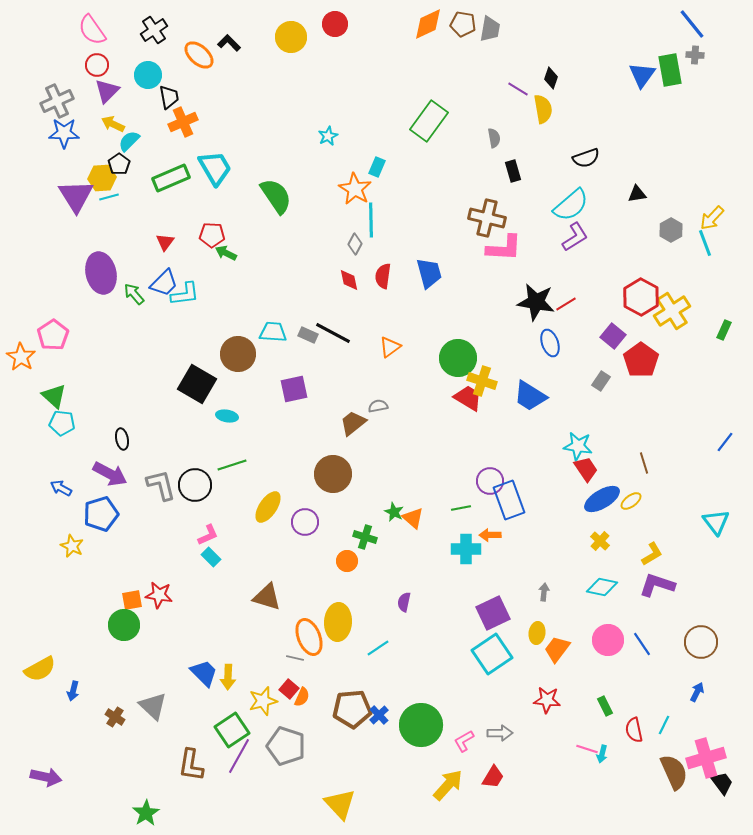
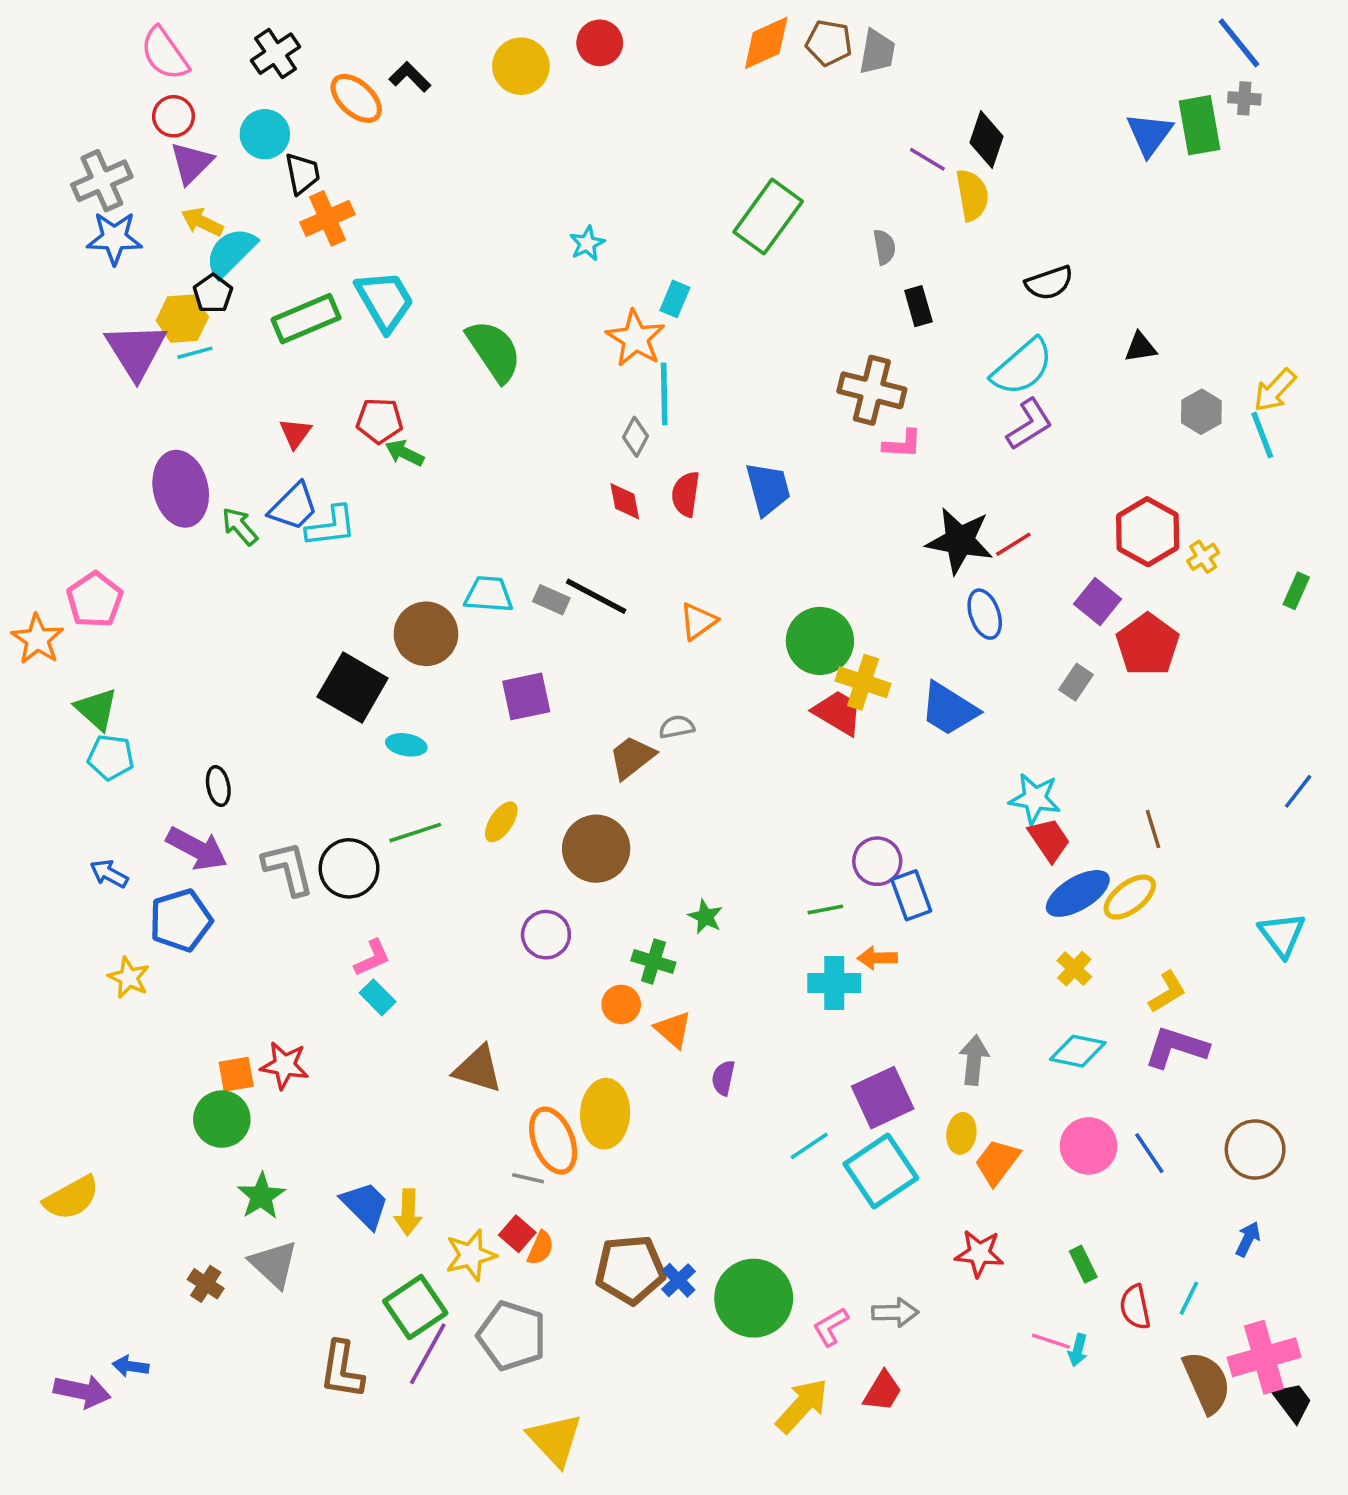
black diamond: (551, 78) -> (986, 140), size x1.4
cyan semicircle: (129, 141) -> (231, 252), size x1.4
pink L-shape: (504, 248) -> (902, 444), size x0.6
yellow cross: (672, 311) -> (1203, 557), size x0.5
blue rectangle: (509, 500) -> (911, 895), size x0.7
yellow ellipse: (631, 501) -> (1130, 897), size x1.4
yellow ellipse: (268, 507) -> (501, 822), moved, size x0.7
orange triangle: (413, 518) -> (673, 1030), moved
gray arrow: (544, 592) -> (974, 1060), size x1.5
cyan line: (378, 648) -> (809, 1146), moved
blue arrow: (73, 691) -> (131, 1366), moved, turned 84
yellow triangle: (340, 804) -> (555, 1440), moved
green star: (146, 813) -> (261, 1196), moved

